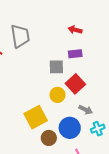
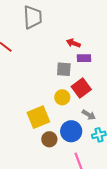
red arrow: (75, 30) -> (73, 43), moved
gray trapezoid: (20, 36) -> (33, 17), moved

